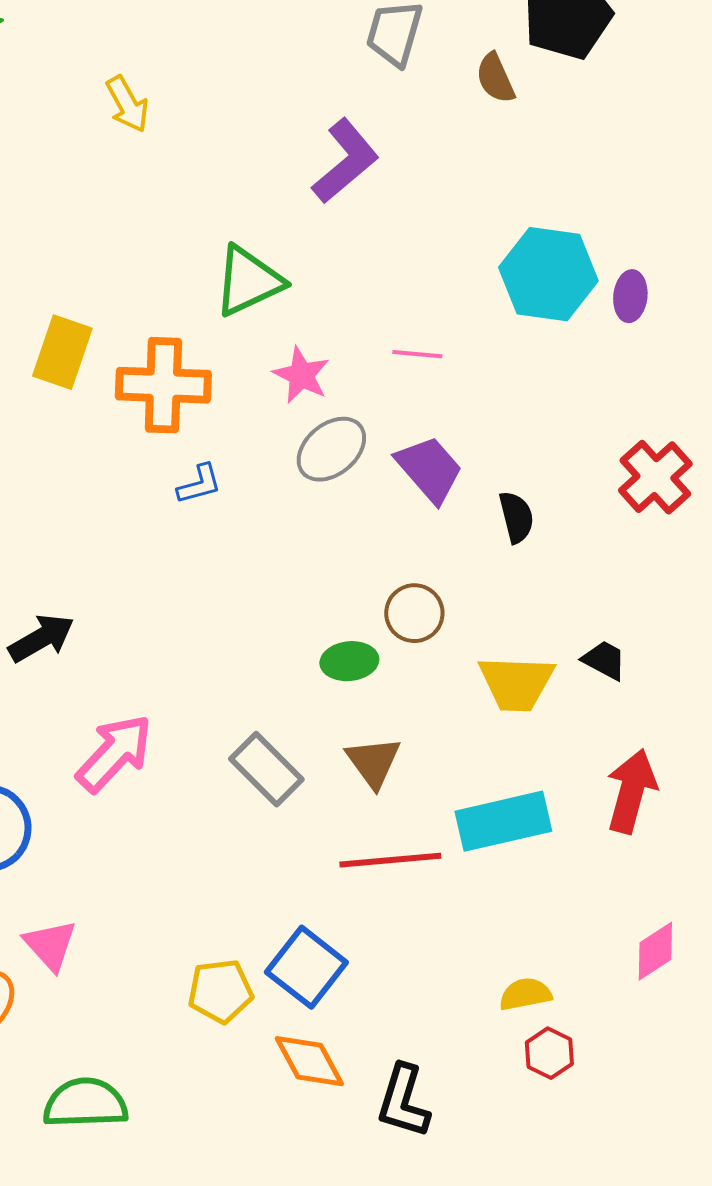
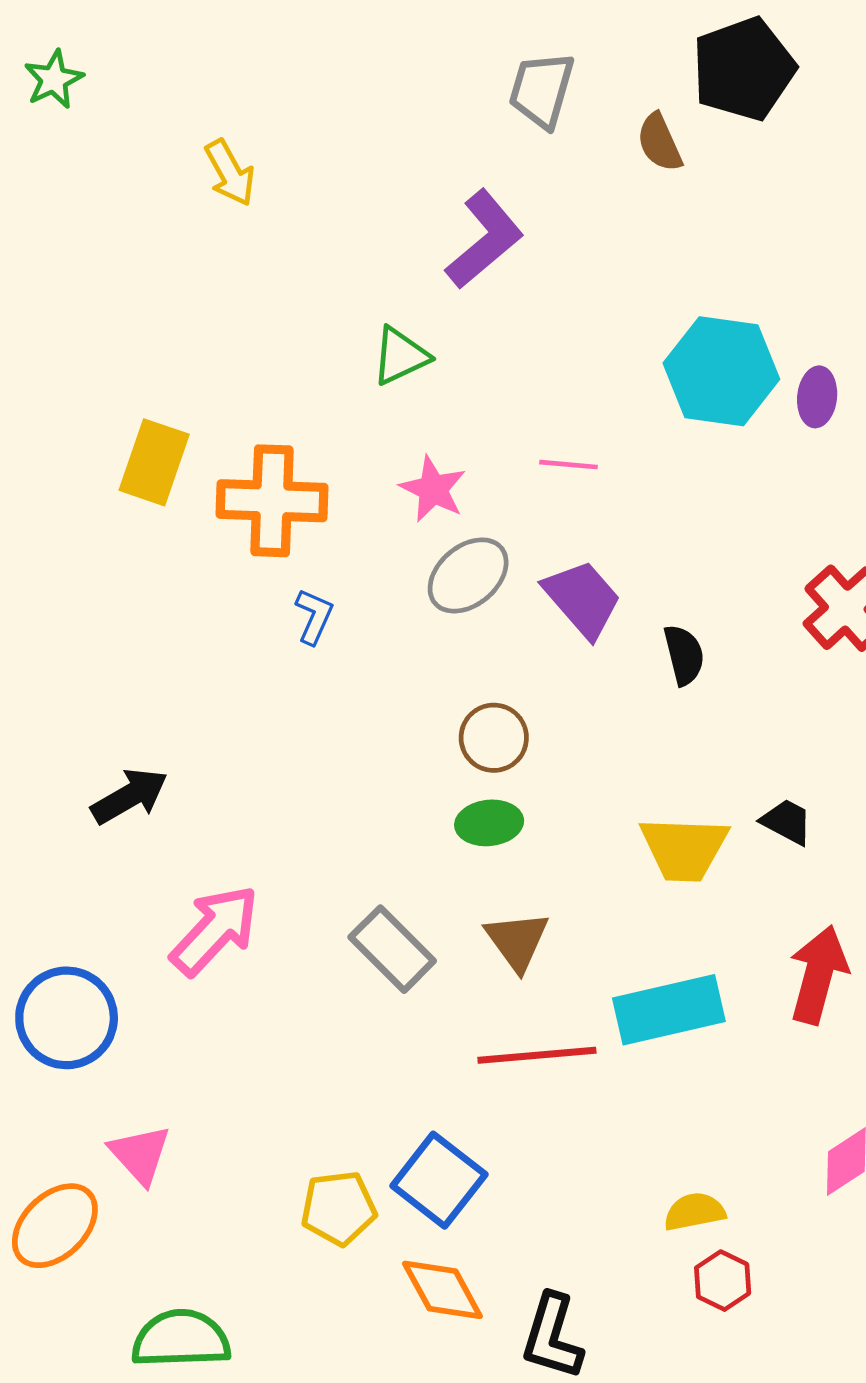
green triangle: (248, 281) -> (400, 356), moved, size x0.7
blue L-shape: (199, 484) -> (314, 616), turned -51
brown circle: (414, 613) -> (494, 738), moved

